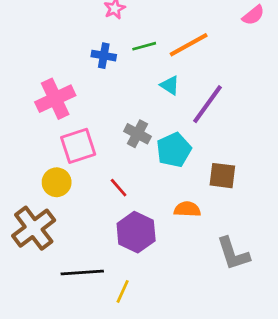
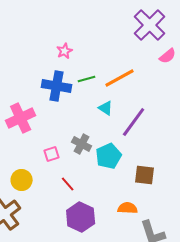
blue cross: (104, 56) -> (57, 86), size x1.6
pink square: (78, 146) -> (52, 154), moved, size x0.6
orange semicircle: (187, 209) -> (128, 208), moved

